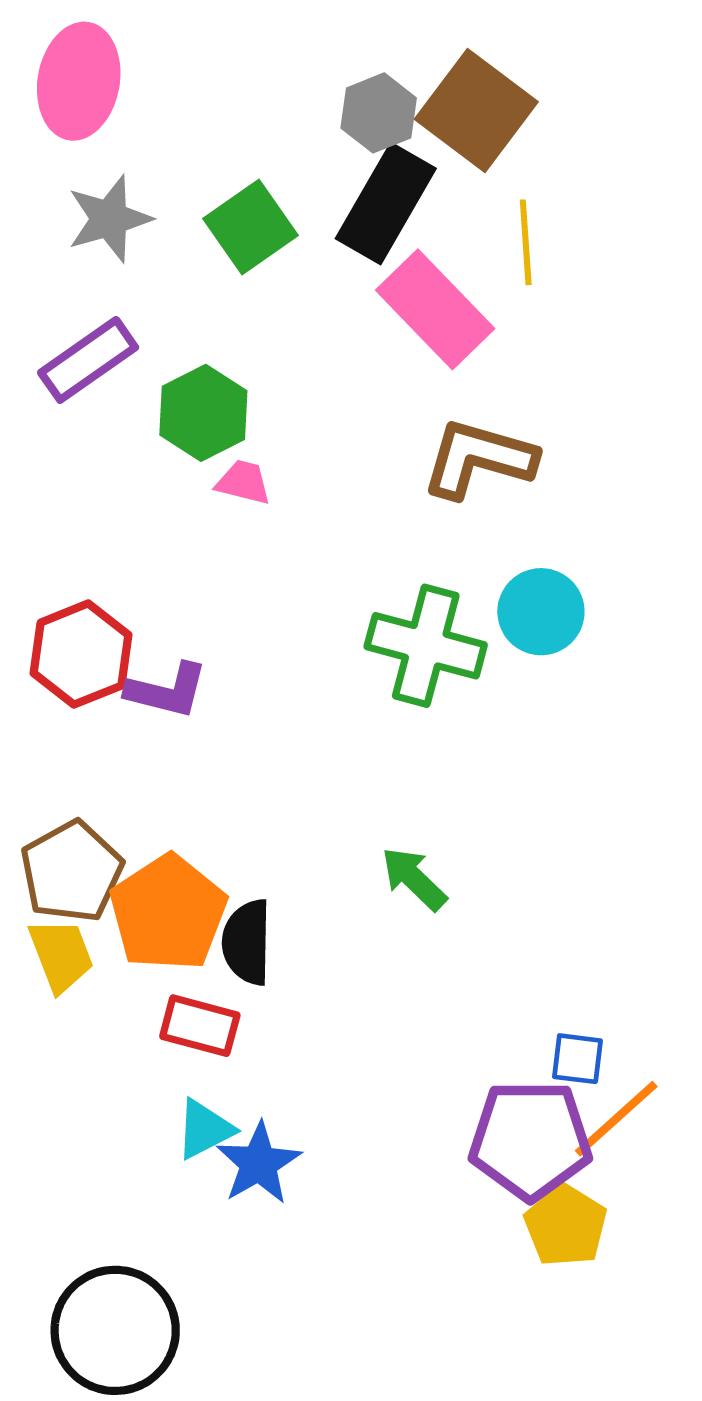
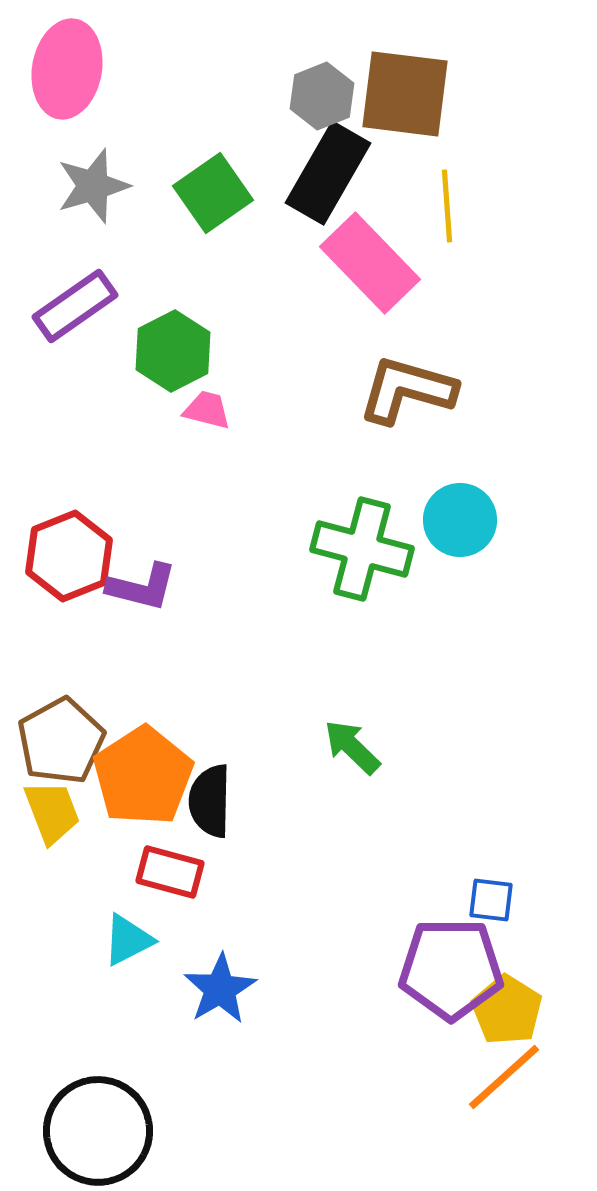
brown square: (476, 111) -> (405, 94), turned -30
orange line: (616, 1119) -> (504, 1077), moved
cyan triangle: (205, 1129) -> (128, 940), moved
yellow pentagon: (566, 1226) -> (507, 1010), moved

